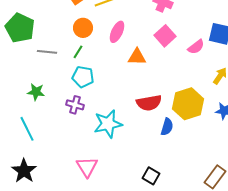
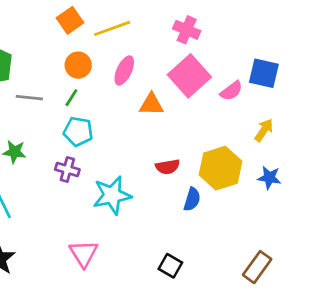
pink square: (165, 36) -> (189, 76), size x1.4
red semicircle: (149, 103) -> (168, 167), size x0.7

